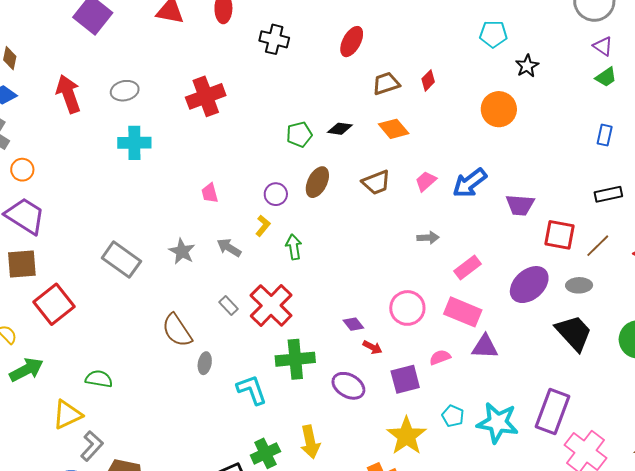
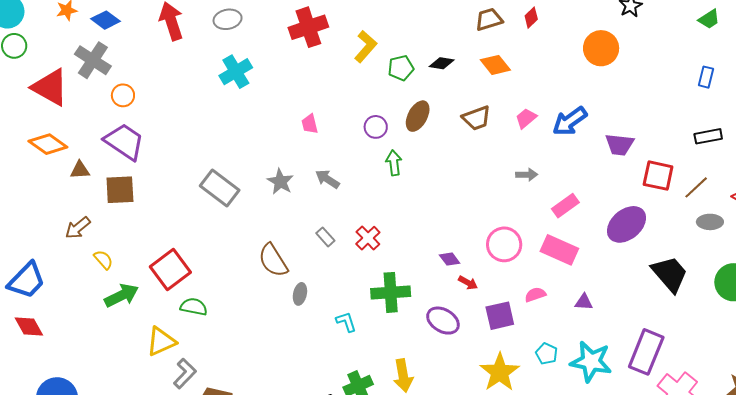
cyan cross: (134, 143) -> (236, 72), turned -32
yellow L-shape: (263, 226) -> (366, 47), moved, size x1.5
green arrow: (294, 247) -> (394, 163), moved
gray ellipse: (579, 285) -> (710, 222), moved
red square: (54, 304) -> (170, 270), moved
red cross: (271, 305) -> (368, 238), size x0.6
purple triangle: (485, 347) -> (584, 302), moved, size x0.7
cyan L-shape: (252, 390) -> (346, 322), size x0.7

